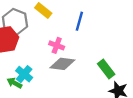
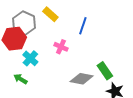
gray diamond: (62, 64) -> (82, 79), moved
cyan cross: (24, 74) -> (30, 58), moved

